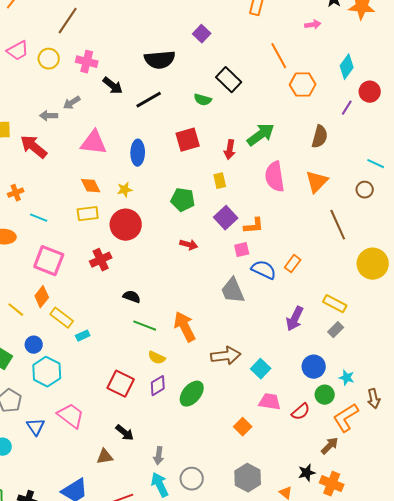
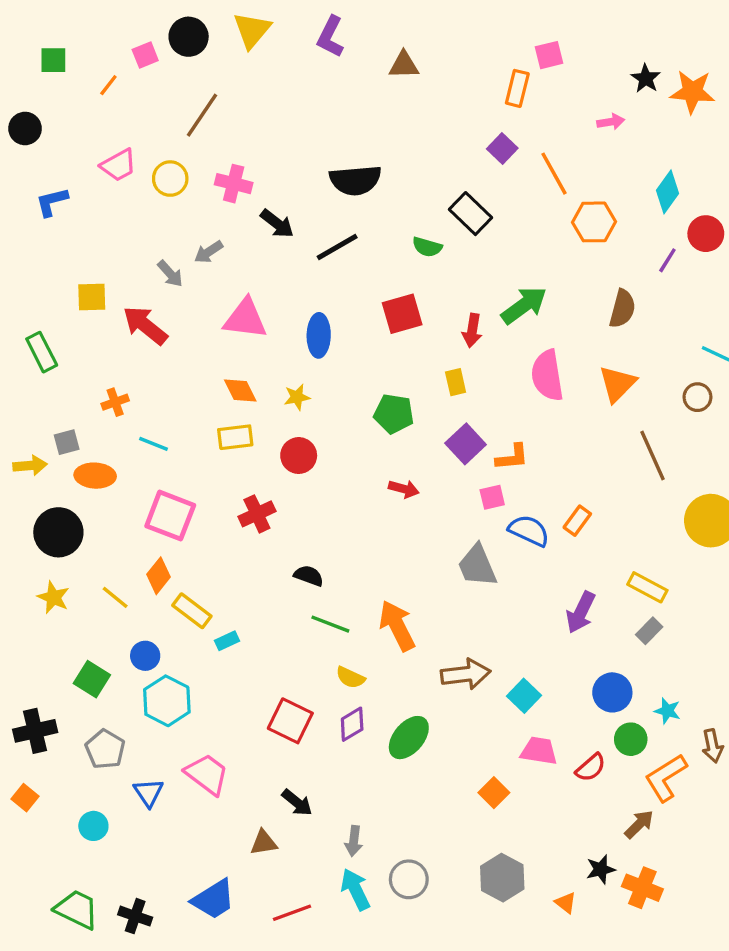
purple square: (202, 34) -> (502, 149), moved
gray arrow: (49, 116) -> (170, 274), turned -132
red circle: (126, 225) -> (299, 456), size x0.7

